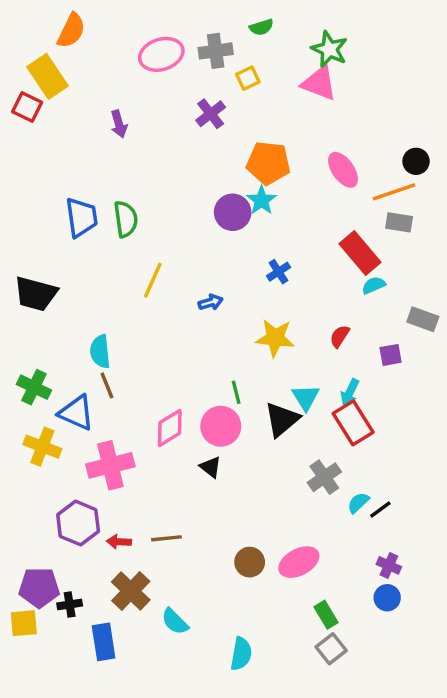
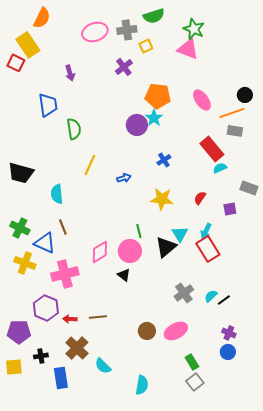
green semicircle: (262, 27) -> (154, 16), size x1.5
blue trapezoid: (82, 217) -> (48, 105), moved
cyan semicircle: (100, 352) -> (57, 194), moved
gray cross: (324, 477) -> (184, 293), moved
purple pentagon: (39, 588) -> (19, 332), moved

